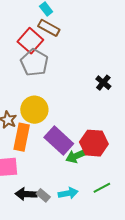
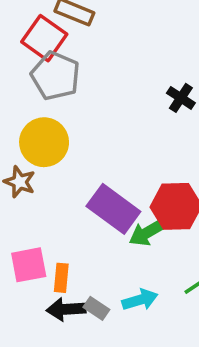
yellow circle: (34, 110) -> (44, 142), moved
orange rectangle: (22, 137) -> (61, 278), moved, size x0.6

